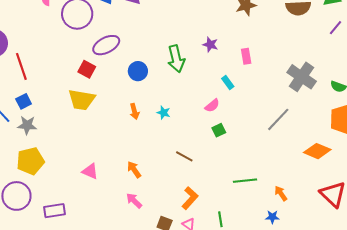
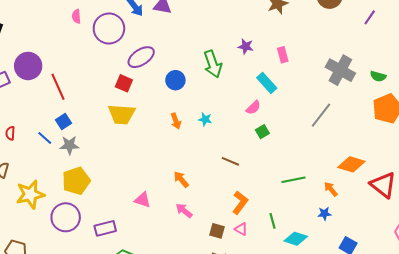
cyan rectangle: (228, 82) -> (267, 83), size x1.5
orange diamond: (317, 151) -> (351, 164), moved
pink triangle: (90, 171) -> (143, 200), moved

